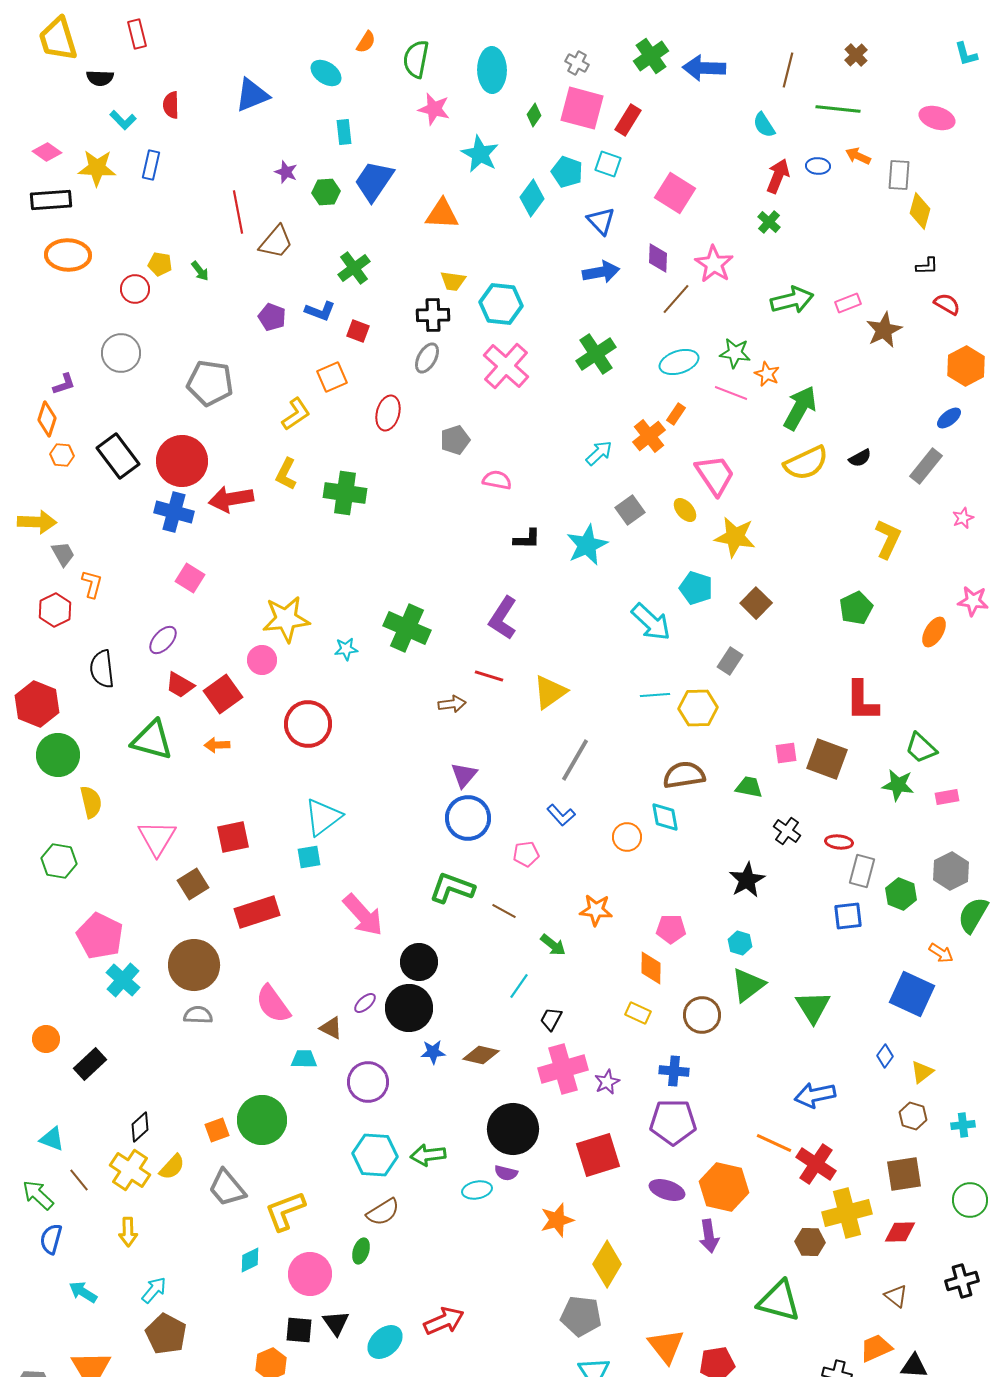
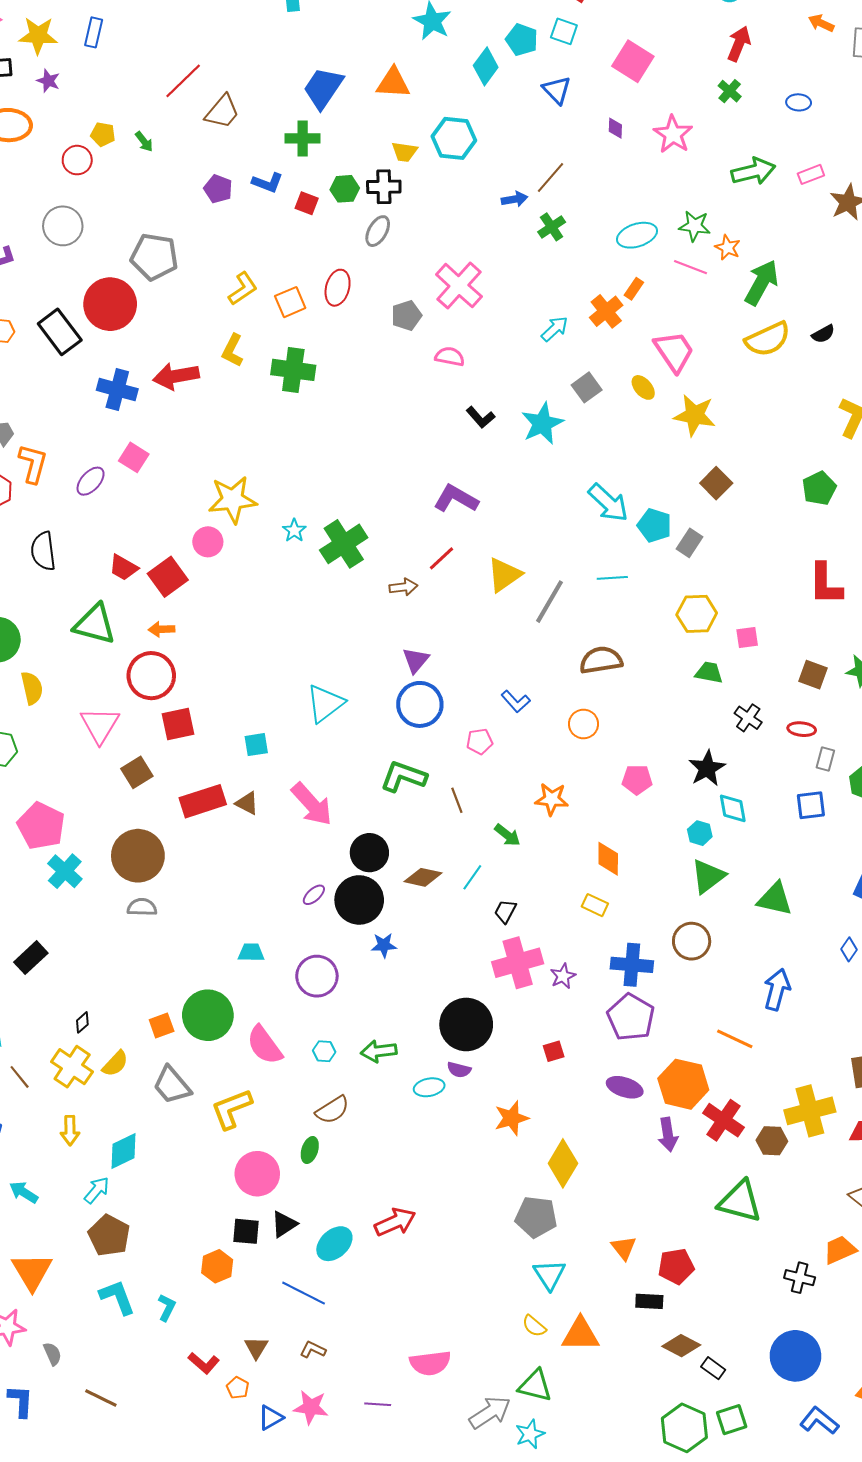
blue ellipse: (818, 166) -> (799, 102), moved
purple star: (286, 172) -> (48, 81), moved
blue trapezoid: (374, 181) -> (323, 88), moved
green hexagon: (326, 192) -> (345, 189), moved
red line: (238, 212) -> (183, 81), turned 57
purple diamond: (658, 258) -> (615, 128), size x0.7
green cross: (354, 268) -> (303, 138), turned 36
blue arrow: (601, 272) -> (515, 199), moved, size x0.7
brown line: (676, 299) -> (551, 178), moved
cyan hexagon: (501, 304) -> (454, 138), moved
green cross: (596, 354) -> (552, 227), size x0.7
pink cross: (506, 366) -> (459, 286), moved
orange square: (332, 377) -> (290, 302), moved
red circle: (182, 461) -> (110, 304), moved
black L-shape: (527, 539) -> (481, 417), turned 48
orange L-shape: (92, 584) -> (33, 464), size x1.4
cyan pentagon: (696, 588) -> (654, 525), moved
purple L-shape: (503, 618) -> (456, 499), turned 87
green cross: (407, 628) -> (344, 544), moved, turned 33
purple ellipse: (163, 640) -> (91, 481), moved
cyan star: (346, 649) -> (294, 531), turned -30
red line: (489, 676) -> (441, 558), turned -60
yellow hexagon: (698, 708) -> (697, 614), moved
red circle: (308, 724) -> (151, 676), moved
brown square: (827, 759) -> (813, 675), moved, size x0.7
gray line: (575, 760) -> (550, 602), moved
brown semicircle: (684, 775) -> (601, 660), moved
cyan triangle: (323, 817) -> (325, 703), moved
cyan diamond: (665, 817) -> (733, 808), moved
gray rectangle: (862, 871) -> (825, 759), size x0.7
brown line: (504, 911) -> (457, 800), turned 40
pink pentagon: (671, 929) -> (637, 780), moved
pink semicircle: (273, 1004) -> (264, 1045), moved
green triangle: (813, 1007) -> (775, 899), turned -45
brown circle: (702, 1015) -> (692, 941), moved
brown triangle: (331, 1028) -> (247, 803), moved
brown diamond: (481, 1055) -> (423, 877), moved
blue cross: (674, 1071) -> (632, 965), size x1.4
blue arrow: (815, 1095) -> (777, 989), turned 117
purple pentagon: (673, 1122) -> (631, 1017), turned 30
black diamond: (140, 1127) -> (82, 1022), size x0.7
cyan hexagon: (375, 1155) -> (324, 1051), size x0.5
red square: (598, 1155) -> (554, 1051), size x0.5
red cross: (816, 1164) -> (723, 1120), moved
cyan diamond: (250, 1260) -> (123, 1151), moved, size x1.4
black triangle: (336, 1323) -> (284, 1224), turned 32
orange triangle: (666, 1346) -> (624, 1248), size x0.7

